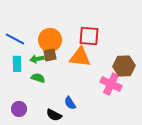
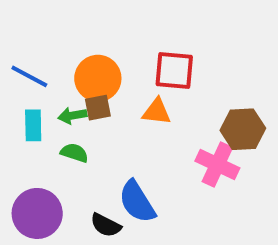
orange triangle: (80, 57) -> (157, 112), size x0.7
blue semicircle: (70, 103) -> (137, 202), size x1.6
purple circle: (19, 109) -> (37, 213), size x1.6

